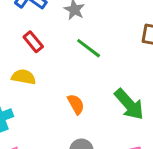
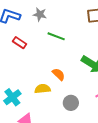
yellow semicircle: (24, 77) -> (43, 89), moved

